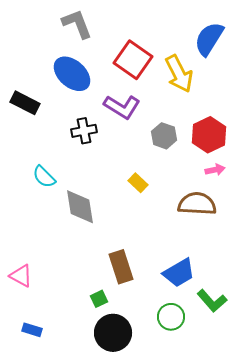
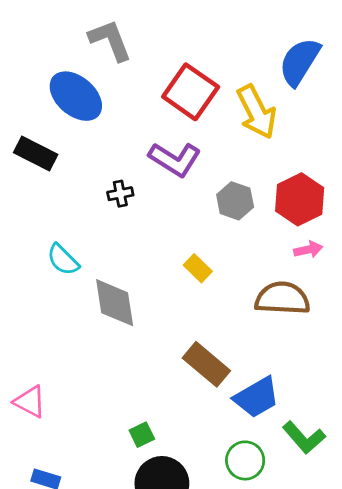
blue ellipse: (72, 74) -> (76, 96), moved
black cross: (84, 131) -> (120, 194), size x0.7
brown rectangle: (121, 267) -> (206, 364), moved, turned -32

